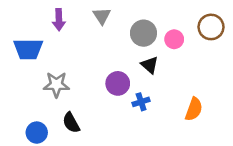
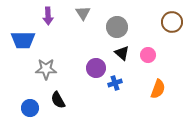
pink circle: (174, 39) -> (148, 55), moved

